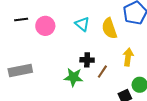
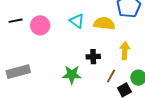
yellow semicircle: (109, 28) -> (104, 23), turned 120
black cross: (87, 60) -> (93, 57), moved
brown line: (102, 72) -> (111, 76), moved

